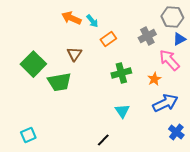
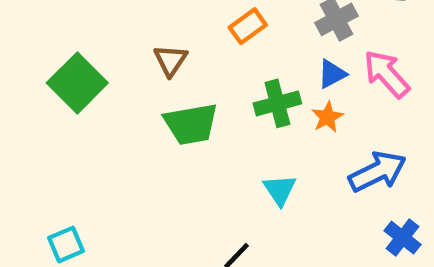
blue triangle: (179, 39) -> (332, 74), moved
orange star: (154, 79) -> (327, 117), moved
green trapezoid: (59, 82) -> (191, 124), moved

